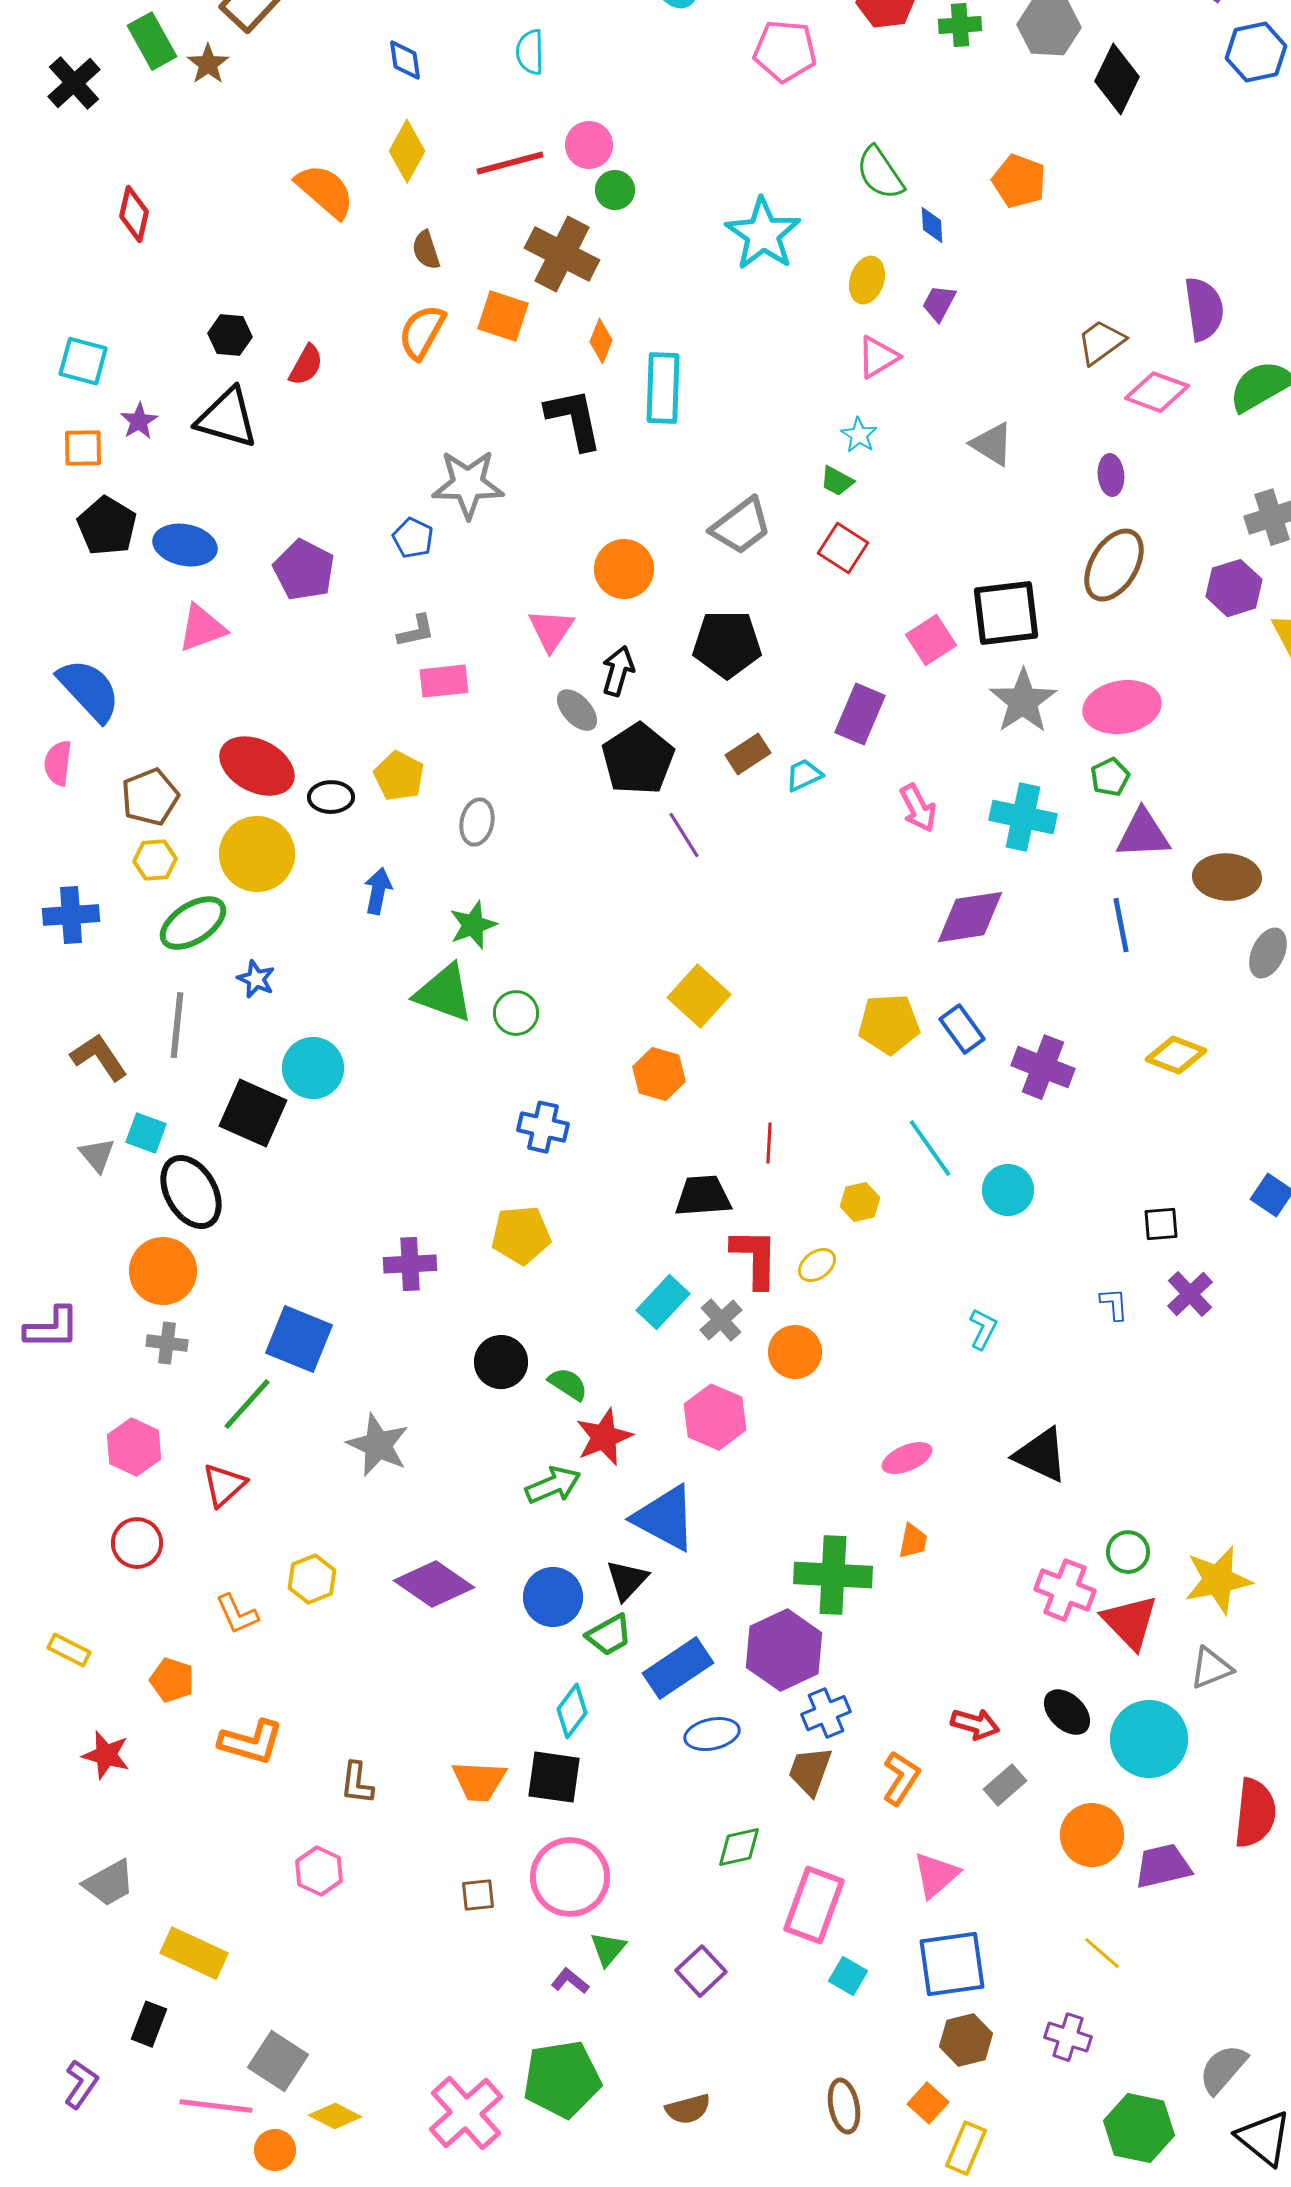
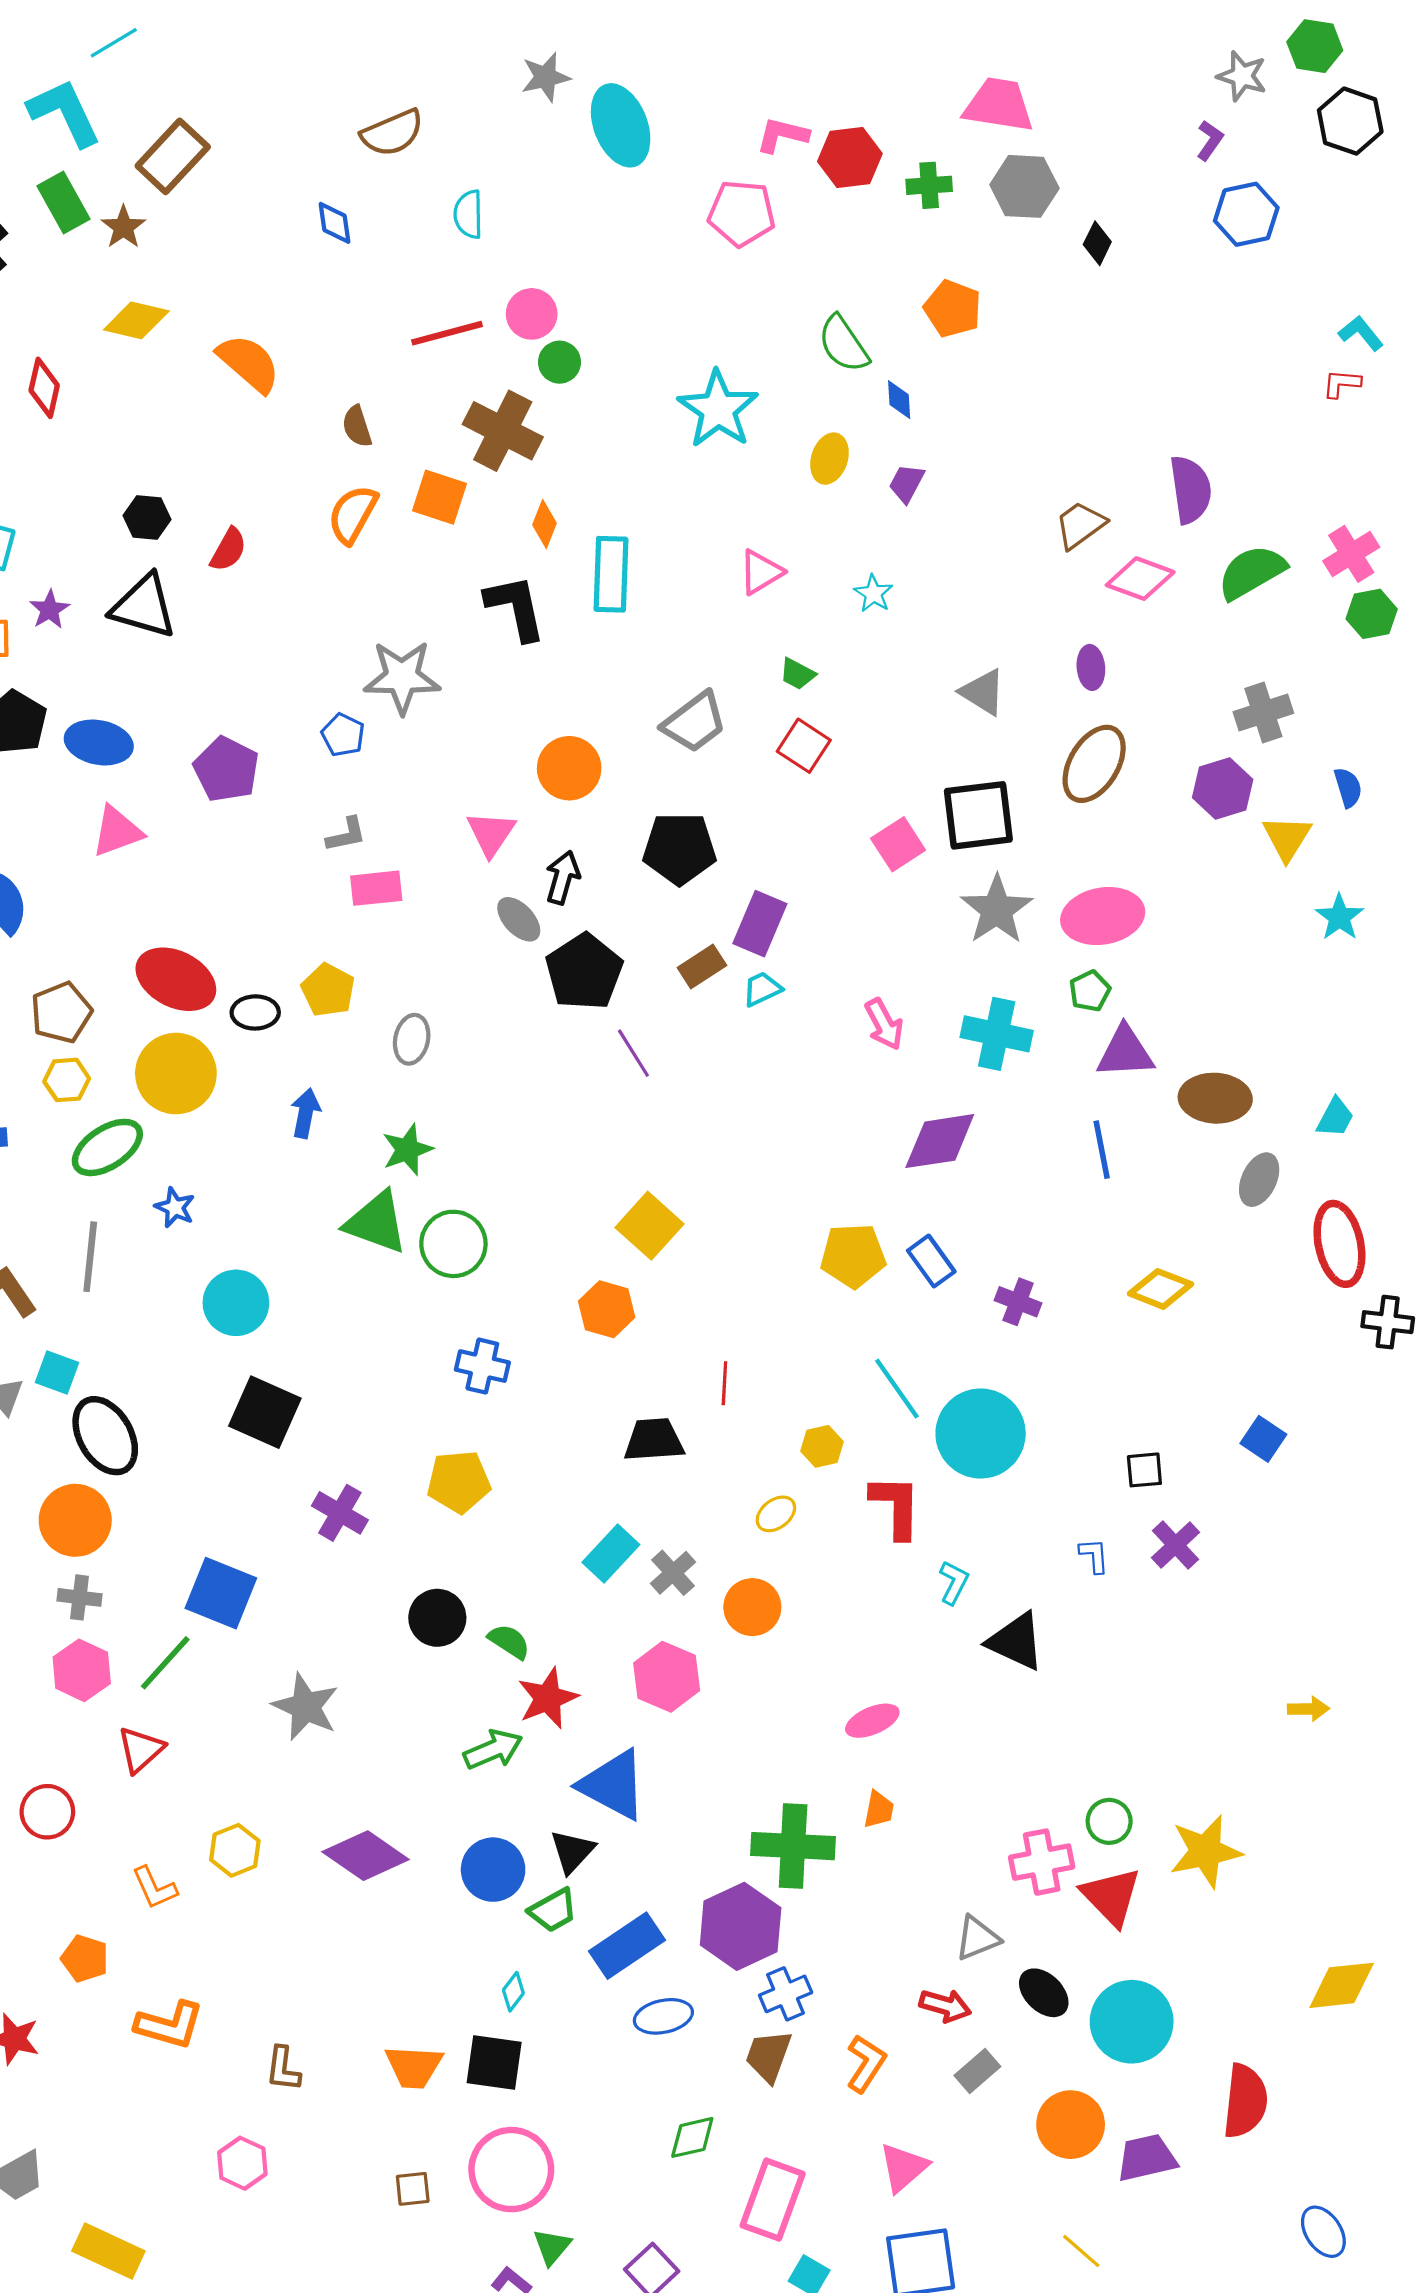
black diamond: (1117, 79) -> (1097, 243), size x0.6
yellow diamond: (407, 151) -> (136, 320), moved, turned 74
orange pentagon: (1019, 181) -> (953, 309), moved
pink triangle: (878, 357) -> (761, 572), moved
cyan star: (859, 435) -> (873, 594), moved
gray triangle: (992, 444) -> (983, 692), moved
purple rectangle: (860, 714) -> (760, 924), moved
green circle: (516, 1013) -> (453, 1244), size x1.4
purple cross: (1043, 1067) -> (1018, 1302), size x0.7
black square: (253, 1113) -> (265, 1412), moved
cyan circle: (1008, 1190) -> (981, 1434), size x1.6
red L-shape: (755, 1258) -> (896, 1506), moved
purple cross: (410, 1264) -> (340, 1513), turned 33
pink hexagon: (134, 1447) -> (82, 1670), moved
black triangle: (1041, 1455) -> (1016, 1641), moved
pink cross: (1065, 1590) -> (1042, 1862), turned -32
gray triangle: (1211, 1668) -> (977, 1938), moved
cyan diamond: (572, 1711) -> (513, 1992), size x0.7

